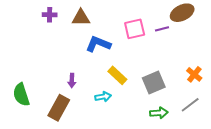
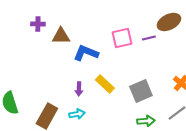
brown triangle: (81, 18) -> (61, 36), moved
purple arrow: (72, 80) -> (79, 89), moved
cyan arrow: (103, 97) -> (77, 114), moved

